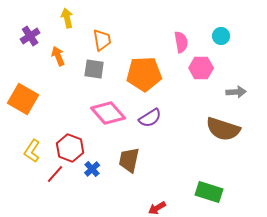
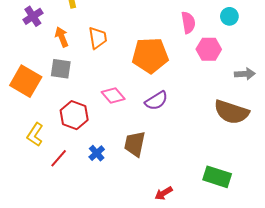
orange trapezoid: (102, 40) -> (98, 38), moved
gray square: (94, 69) -> (61, 69), moved
pink diamond: (108, 113) -> (113, 96), size x0.7
red hexagon: (70, 148) -> (74, 115), moved

